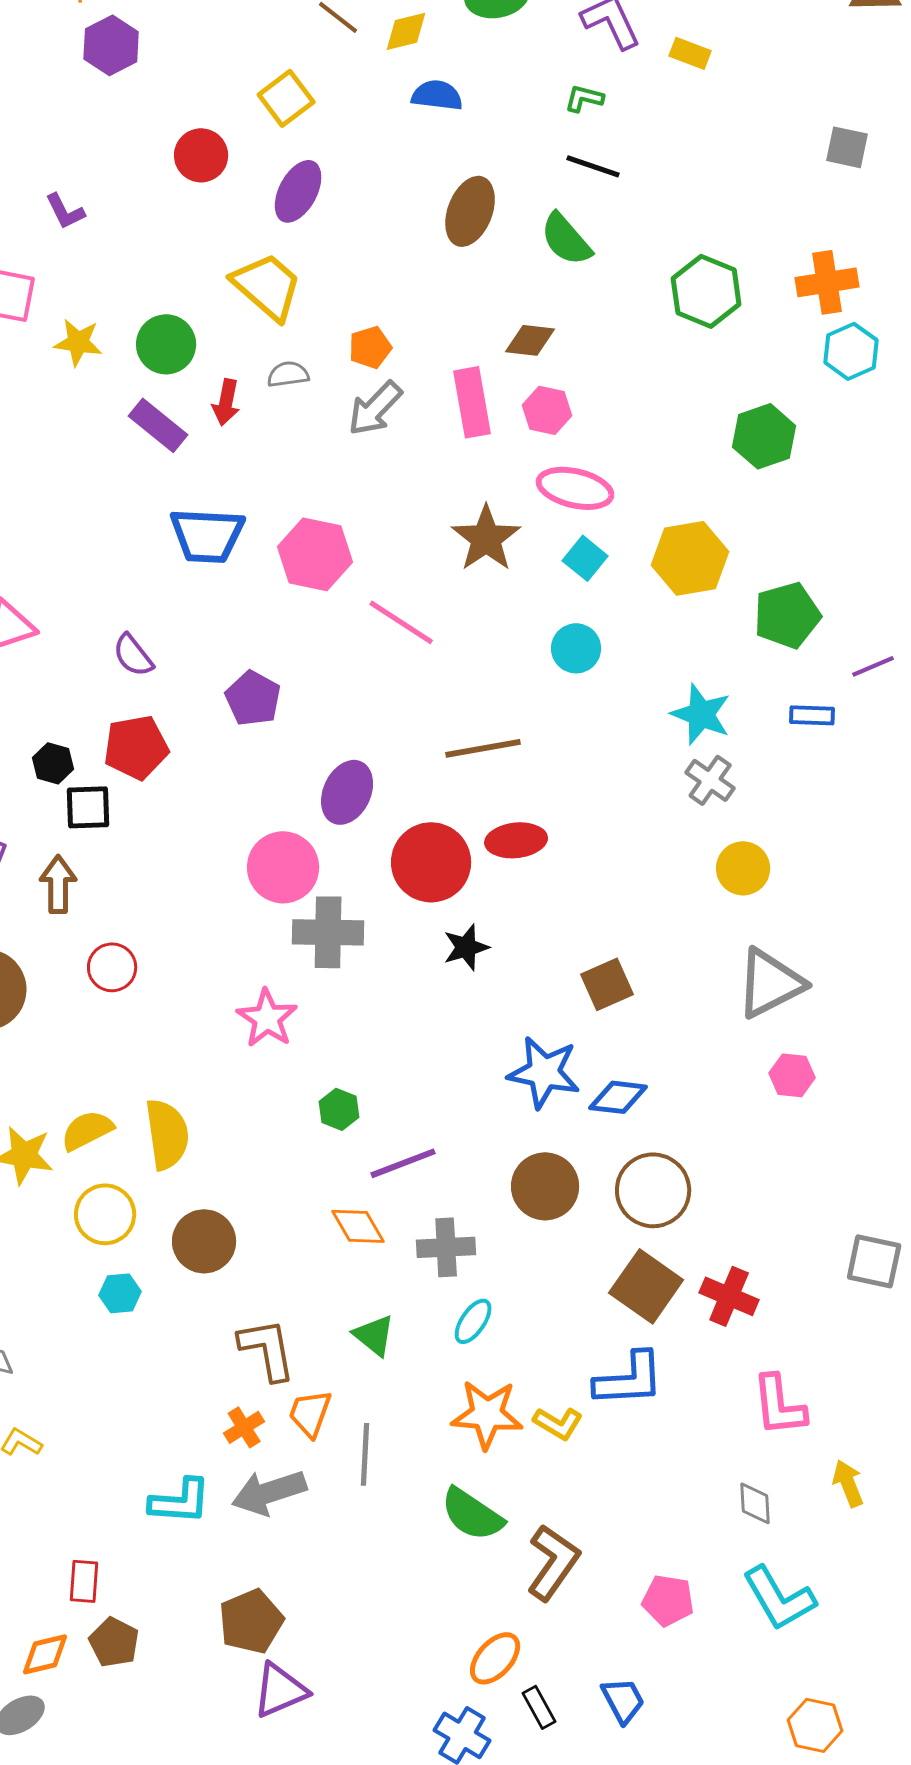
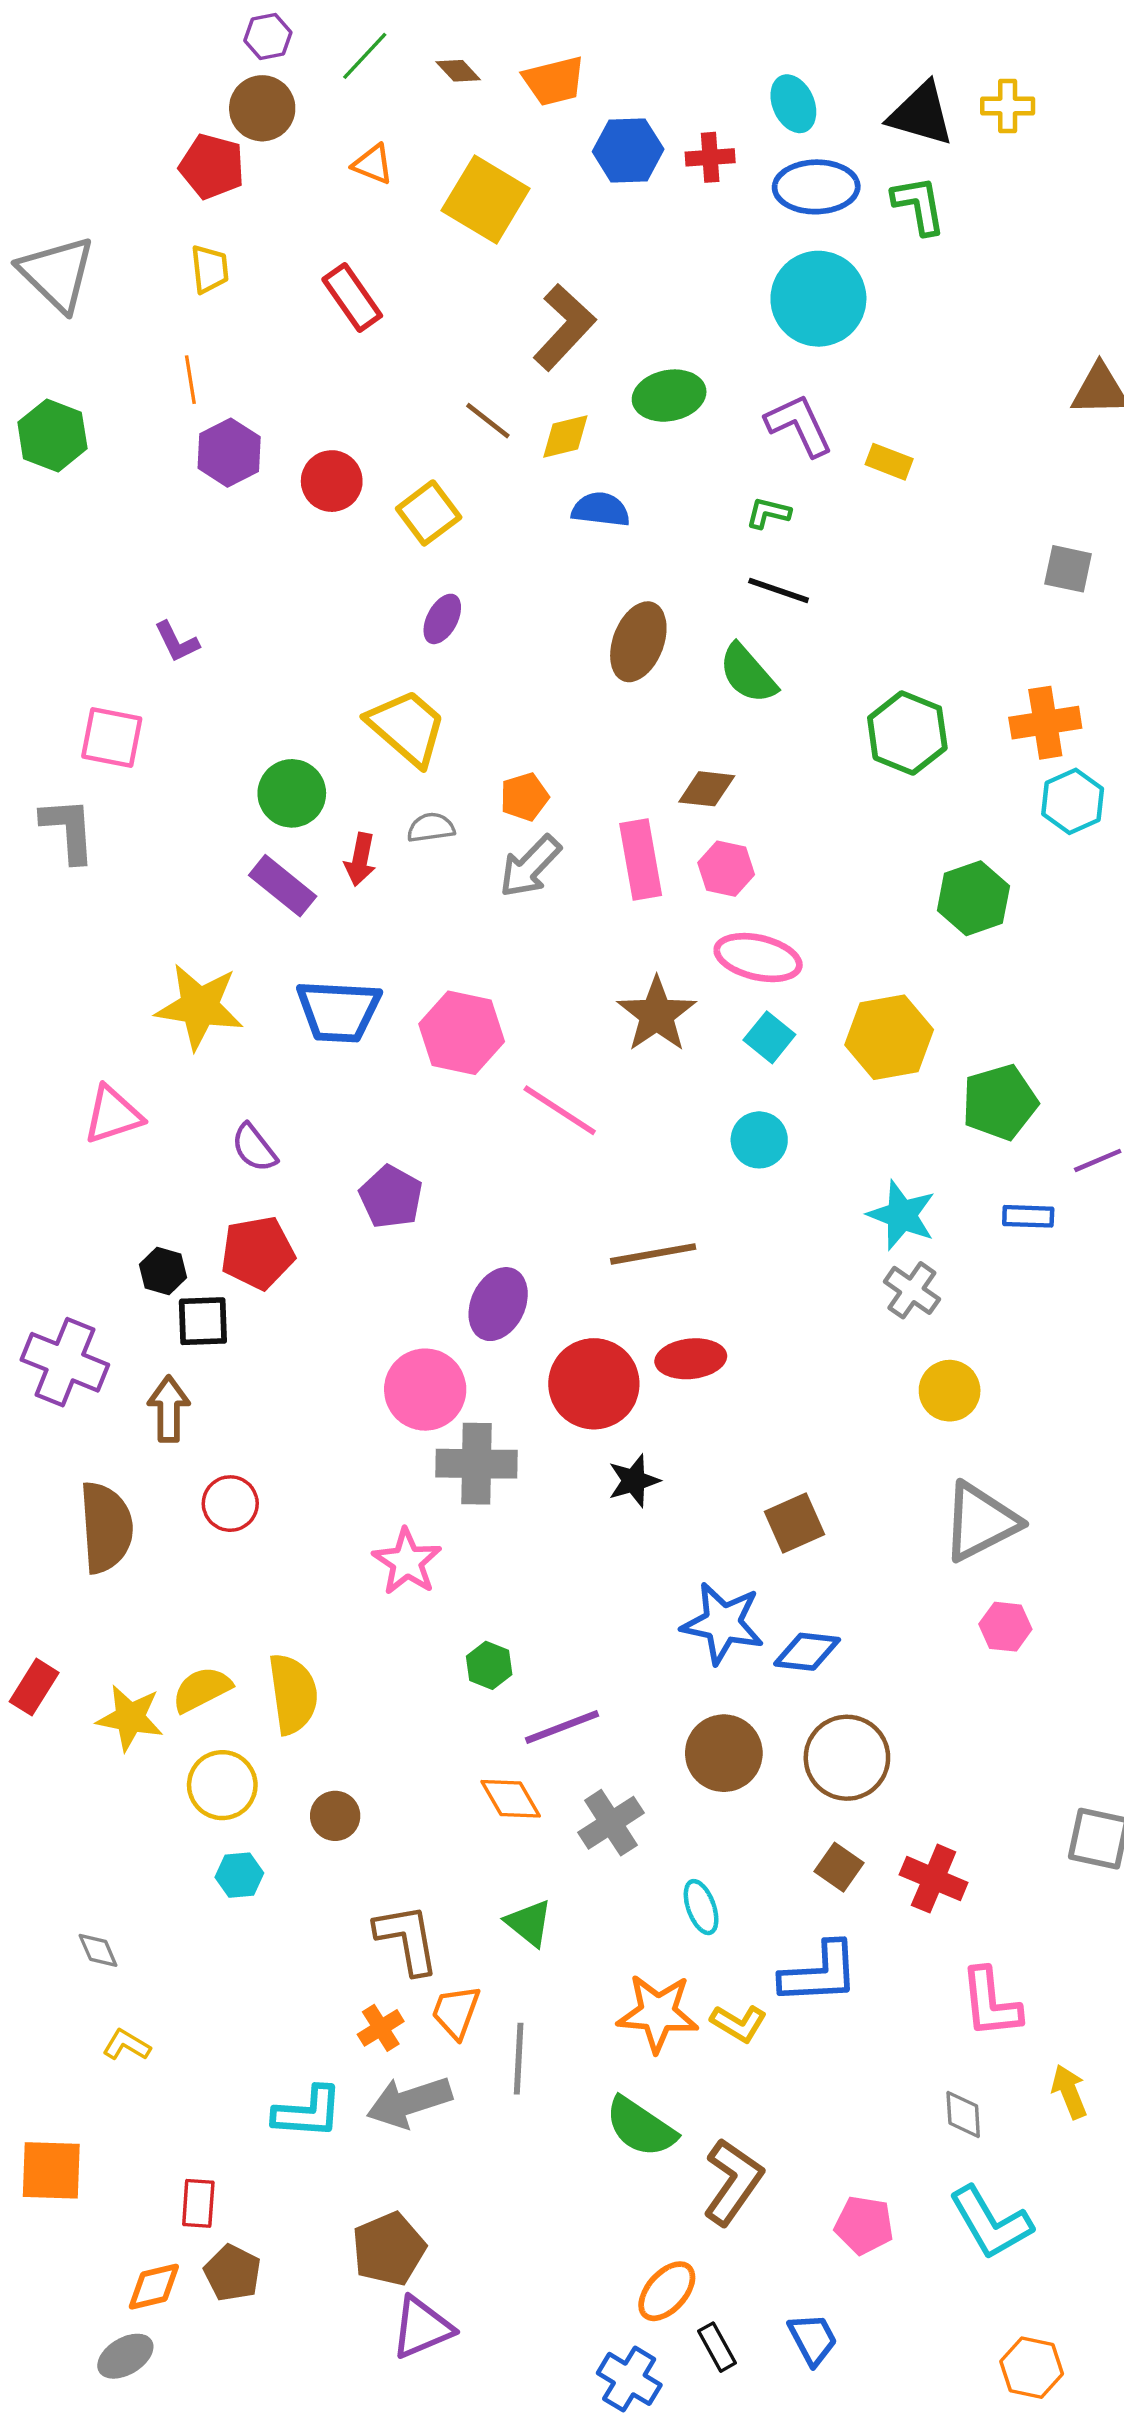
red circle: (201, 155) -> (332, 481), moved
purple ellipse: (298, 191) -> (442, 619), size x0.7
yellow star: (78, 342) -> (199, 1007), moved, size x1.6
brown circle: (204, 1241) -> (335, 1816), size x0.7
gray cross: (446, 1247) -> (611, 1823), turned -30
brown square: (646, 1286) -> (839, 1867), size x0.6
cyan ellipse: (473, 1321) -> (701, 1907), moved, turned -54

